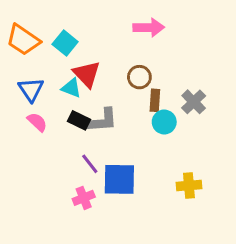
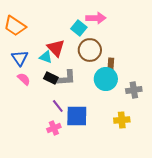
cyan square: (65, 43) -> (79, 28), moved
brown circle: (139, 77) -> (90, 50), size x1.5
brown rectangle: (155, 100) -> (111, 65), moved
gray cross: (194, 102) -> (134, 90), moved, turned 35
cyan circle: (164, 122) -> (106, 79), size x1.5

